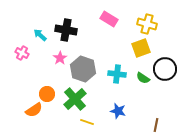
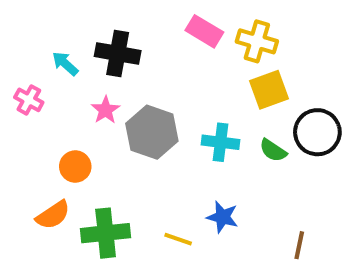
yellow cross: (147, 24) -> (257, 41), moved
orange circle: (47, 94) -> (75, 167), moved
green cross: (75, 99) -> (106, 233), moved, turned 35
yellow line: (87, 122) -> (178, 239), moved

